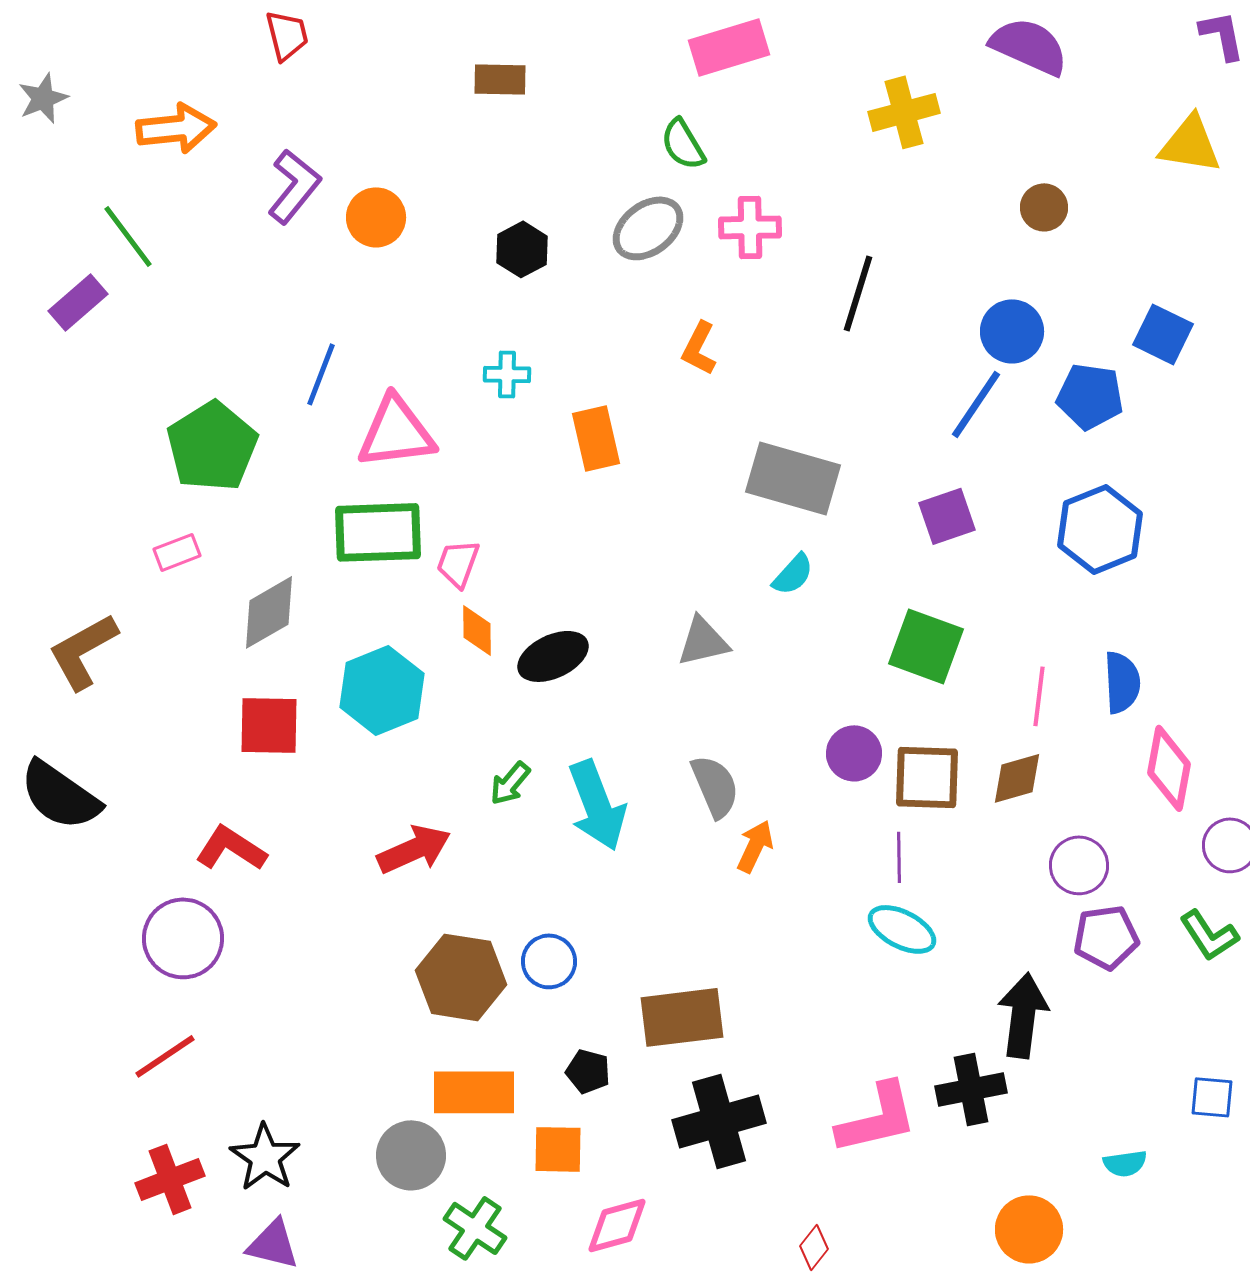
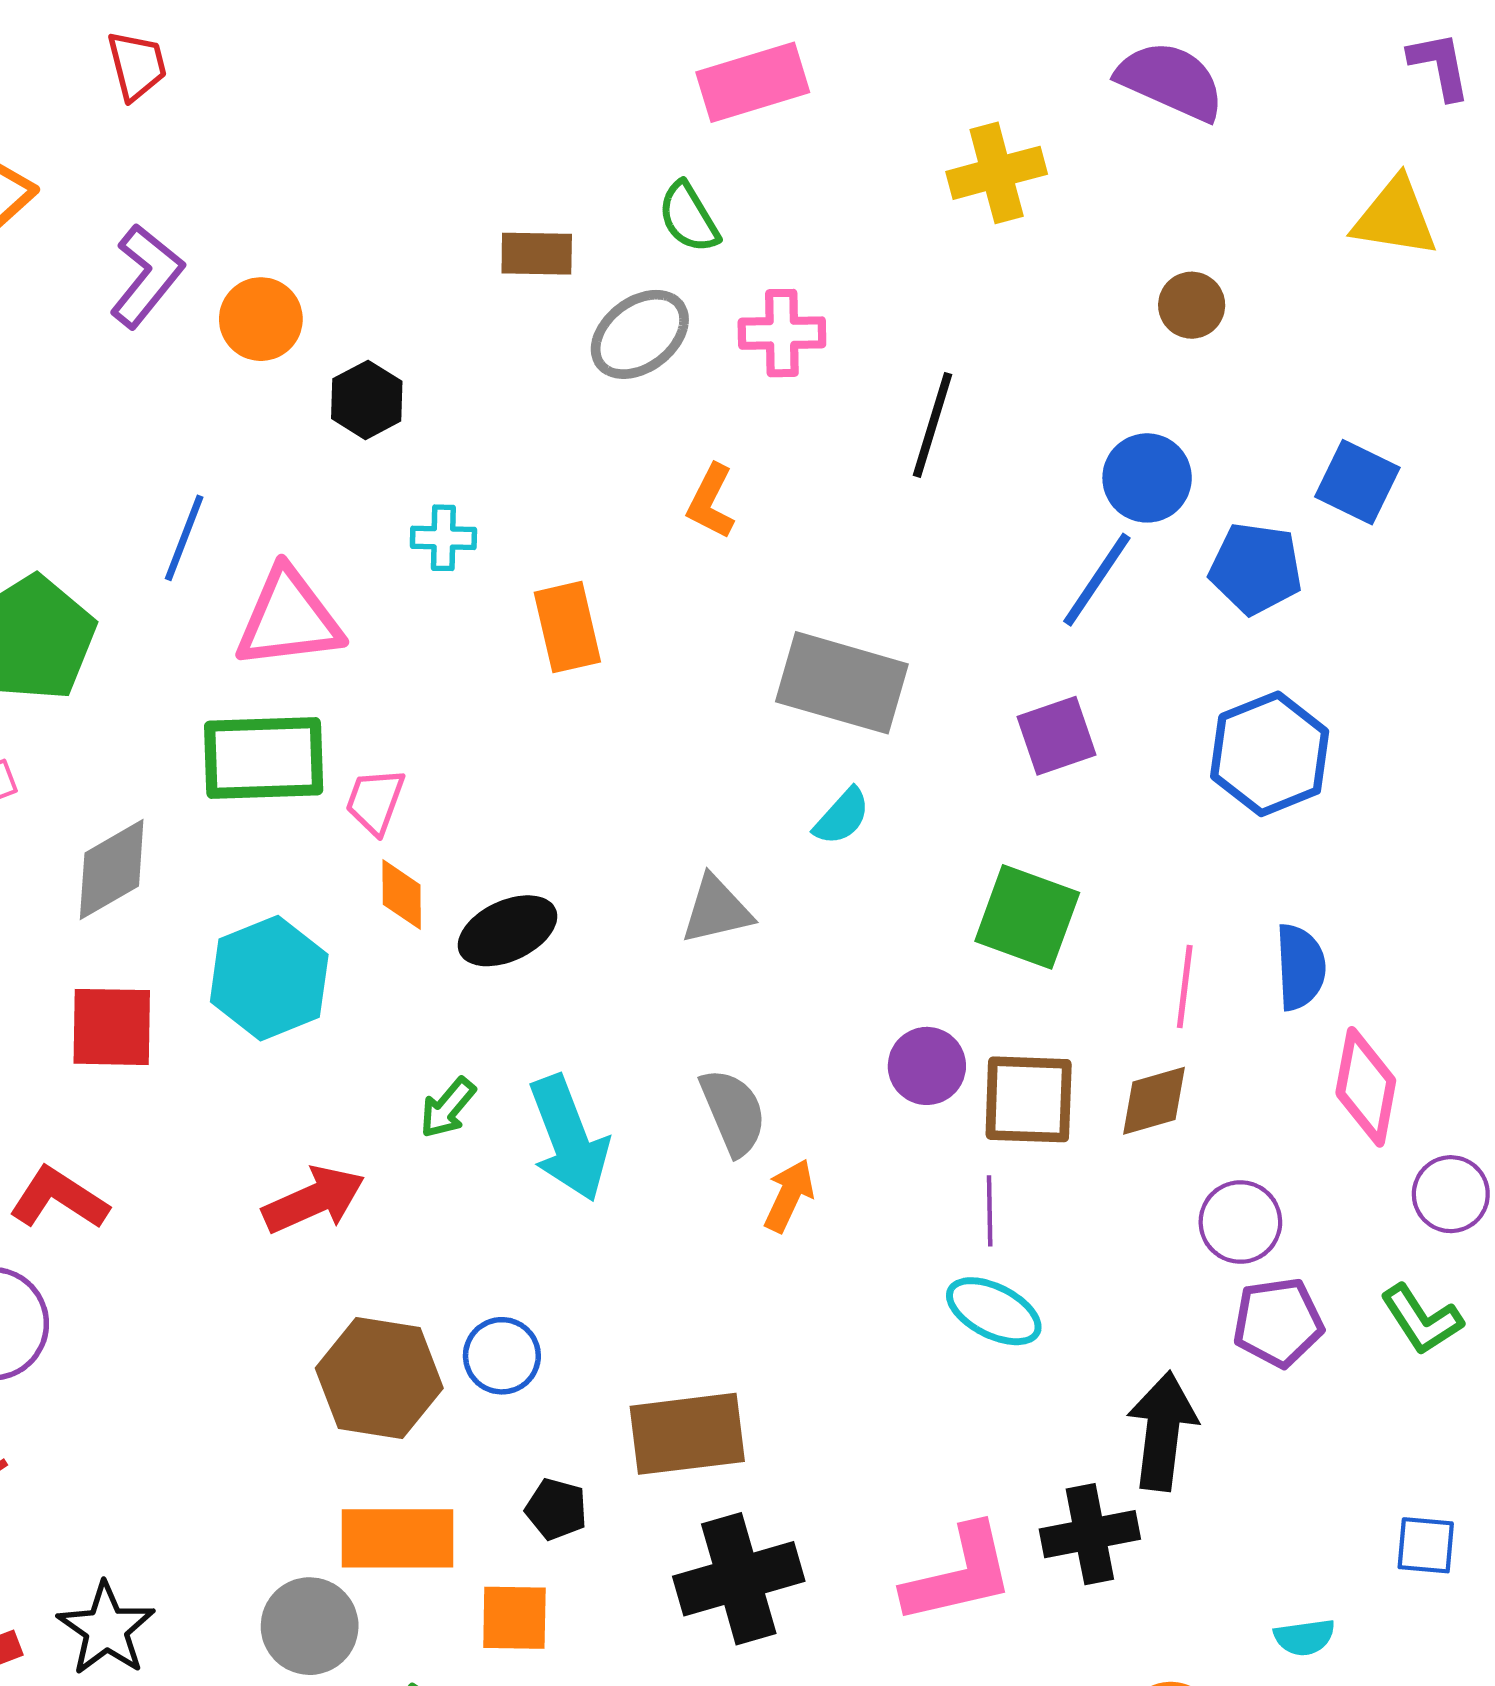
brown rectangle: (500, 79) -> (537, 254), moved
black hexagon: (522, 249) -> (367, 400), moved

